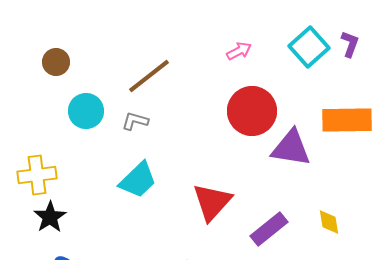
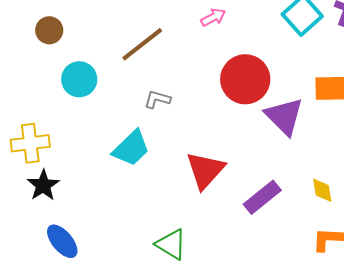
pink arrow: (239, 51) -> (213, 17), moved
gray L-shape: (135, 121) -> (157, 99), moved
purple triangle: (291, 148) -> (284, 116), turned 36

